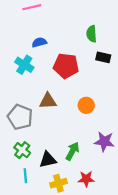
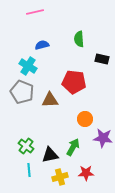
green semicircle: (92, 34) -> (79, 39), moved
red pentagon: (66, 66) -> (74, 82), moved
orange circle: (86, 105) -> (85, 119), moved
gray pentagon: (20, 117) -> (22, 92), moved

